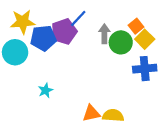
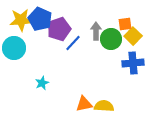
blue line: (78, 18) -> (73, 43), moved
orange square: (136, 26) -> (125, 24), turned 32
blue pentagon: (43, 38) -> (40, 19), moved, turned 30

